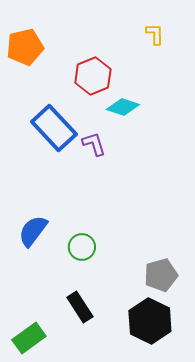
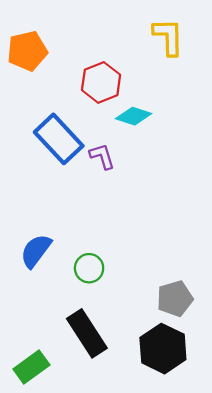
yellow L-shape: (155, 34) -> (168, 37), size x1.6
black rectangle: (80, 307) -> (87, 333), size x1.4

